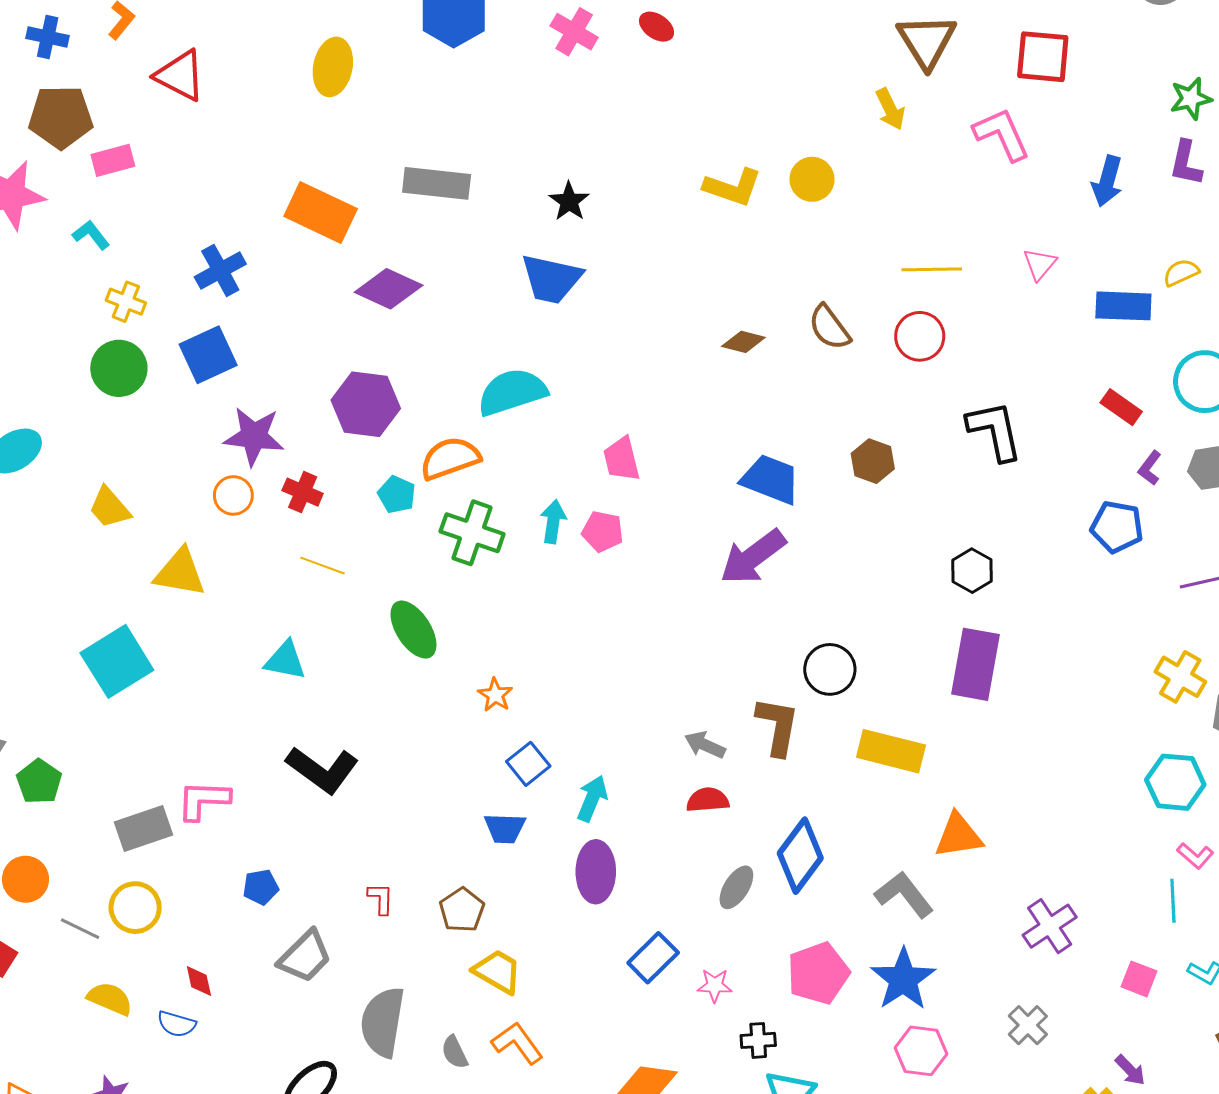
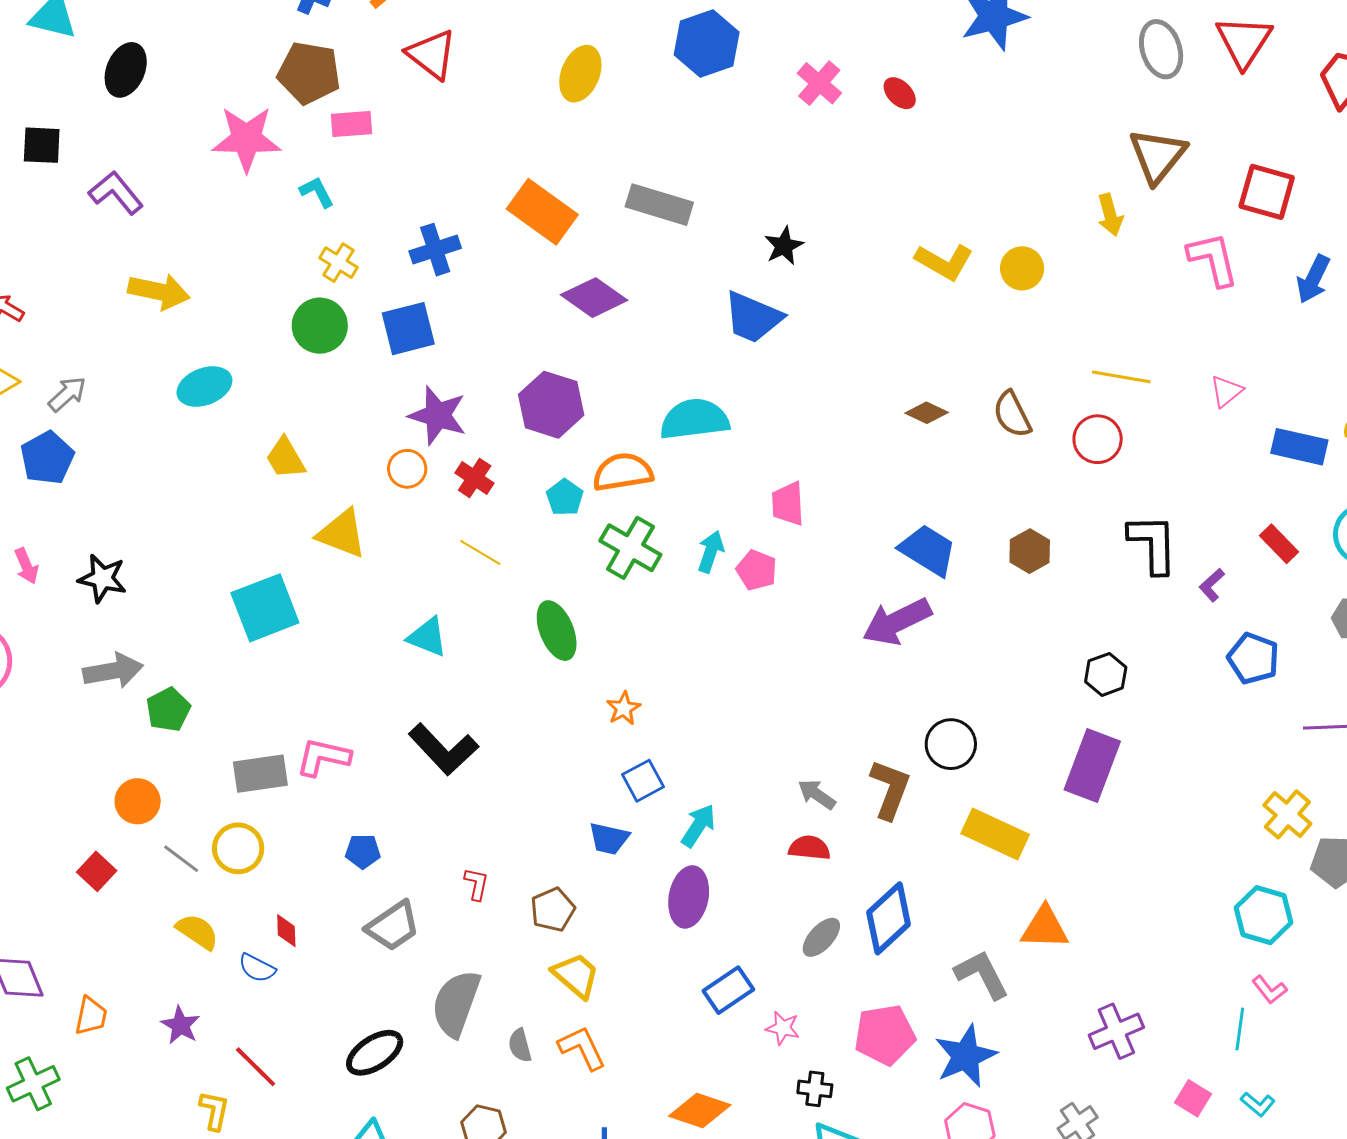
blue arrow: (1107, 181) -> (1313, 279), moved
purple L-shape: (1150, 468) -> (1212, 585), moved

